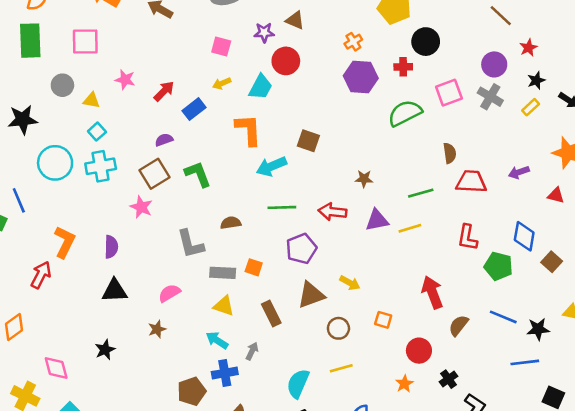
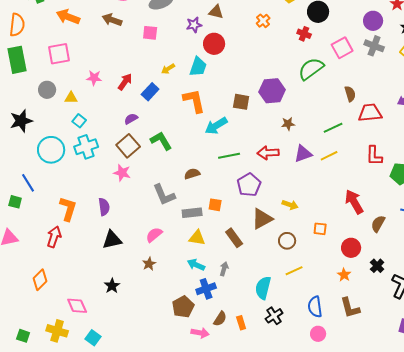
pink square: (221, 47) -> (150, 33), moved
red cross: (403, 67) -> (304, 34), turned 32
purple hexagon: (361, 77) -> (272, 91), moved

